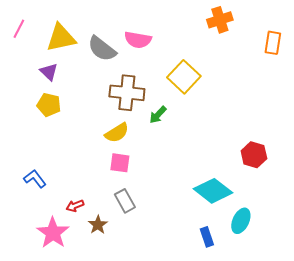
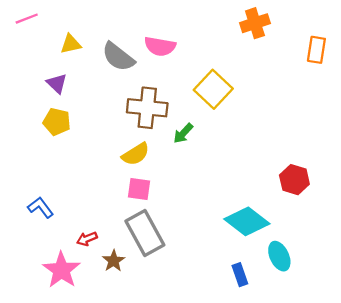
pink line: (19, 29) -> (27, 19), moved, turned 42
yellow triangle: (61, 38) -> (71, 44), size x0.6
gray rectangle: (125, 201) -> (145, 233), size x1.6
cyan ellipse: (241, 221) -> (279, 256), turned -50

